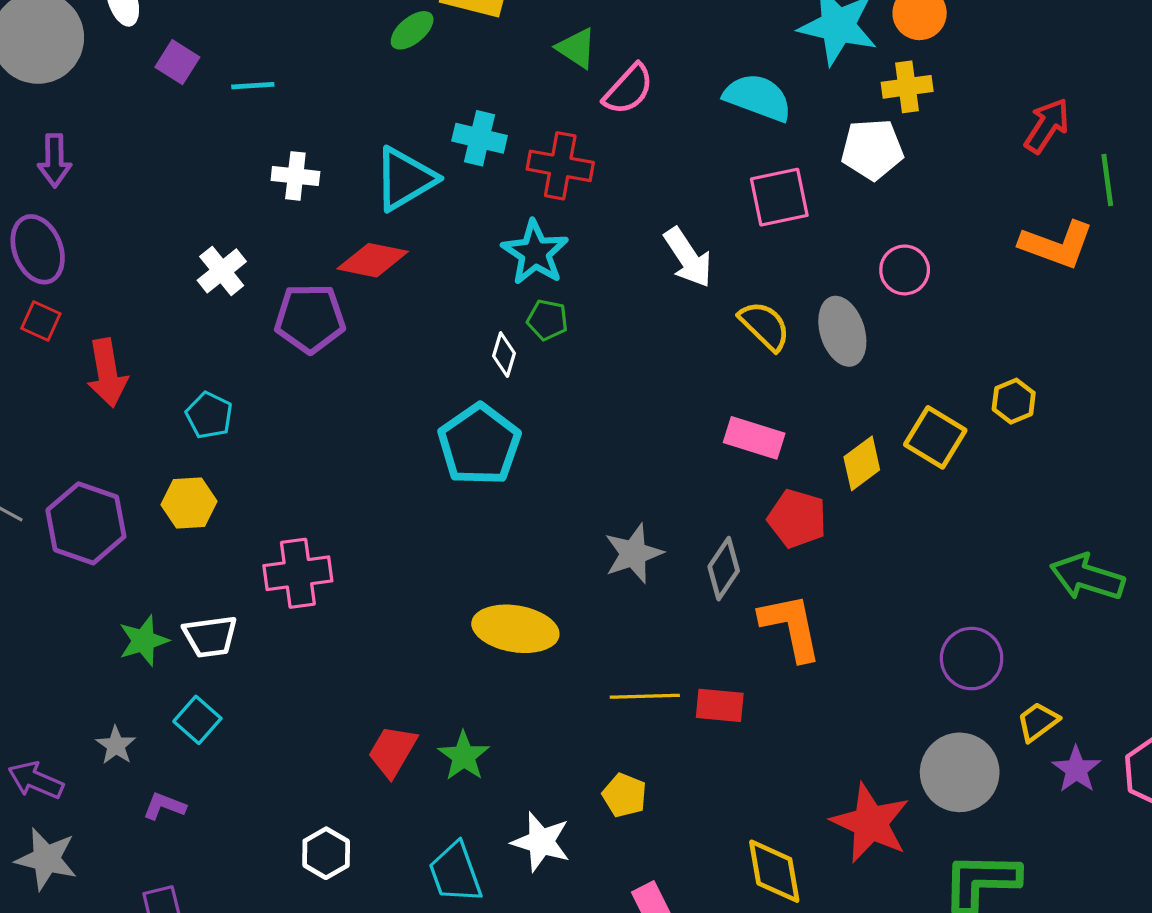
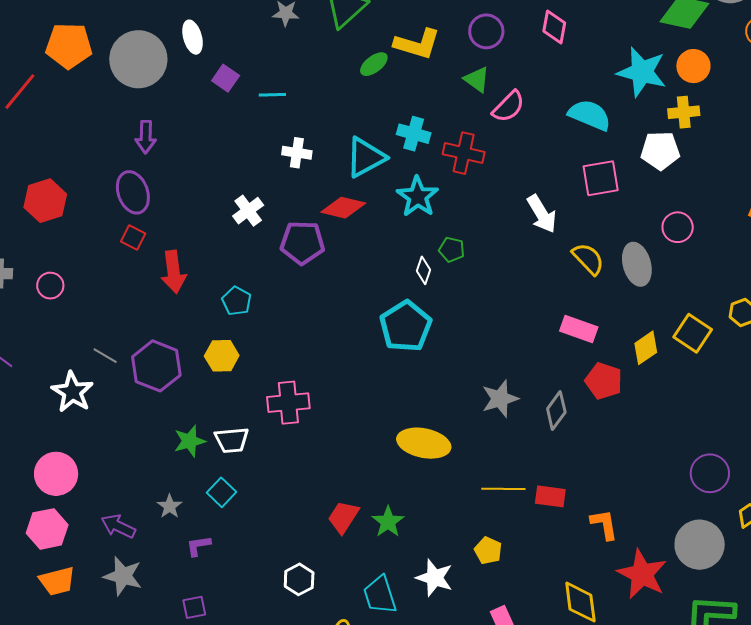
cyan star: (535, 253) -> (418, 197), moved
orange L-shape: (791, 627) -> (604, 524), moved, size x0.7
purple L-shape: (164, 806) -> (198, 546), turned -32

